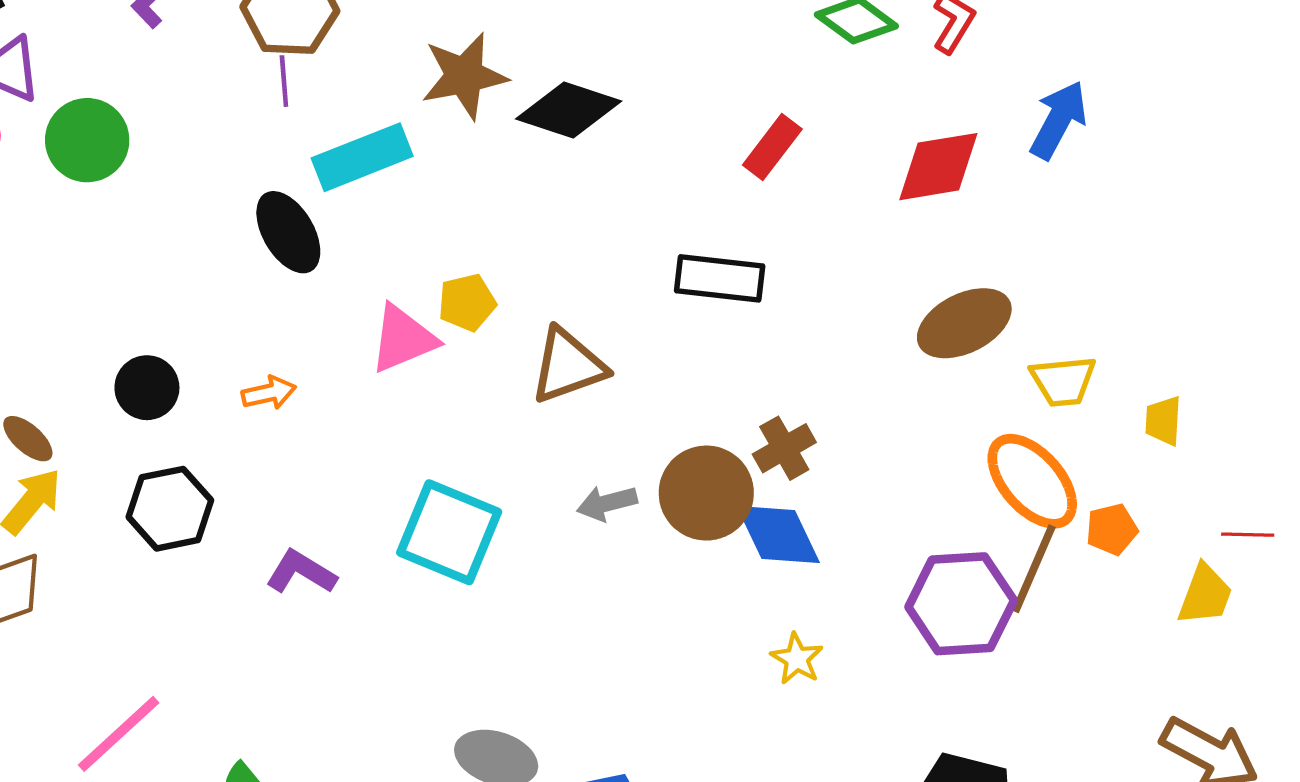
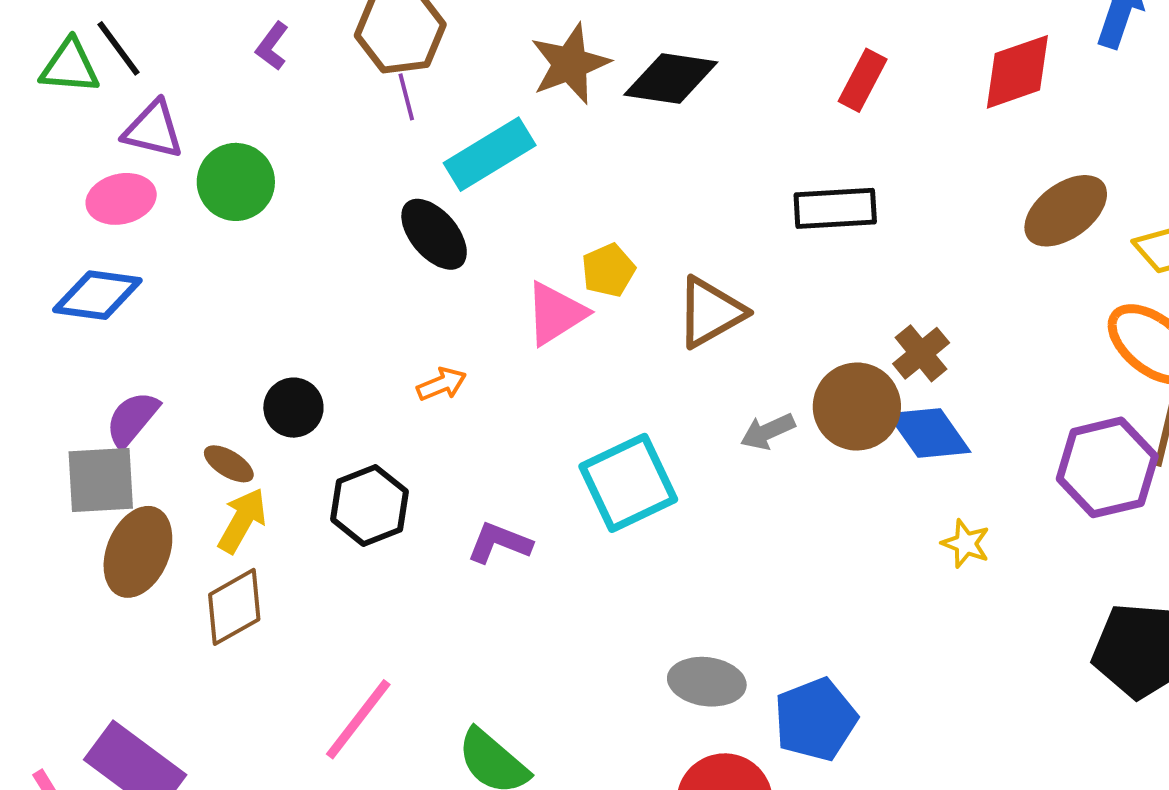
black circle: (147, 388) -> (293, 408), moved
cyan square: (449, 532) -> (628, 483), turned -38

